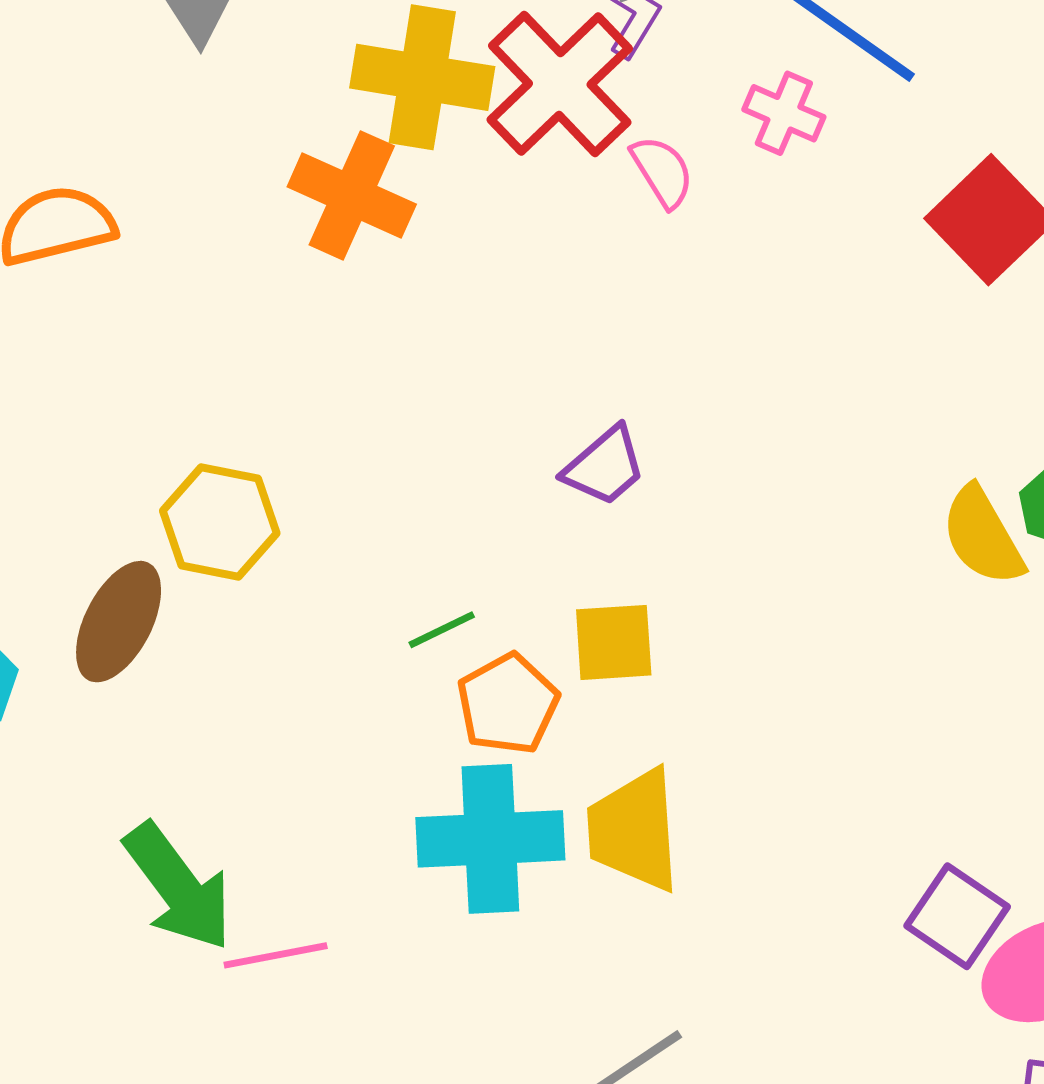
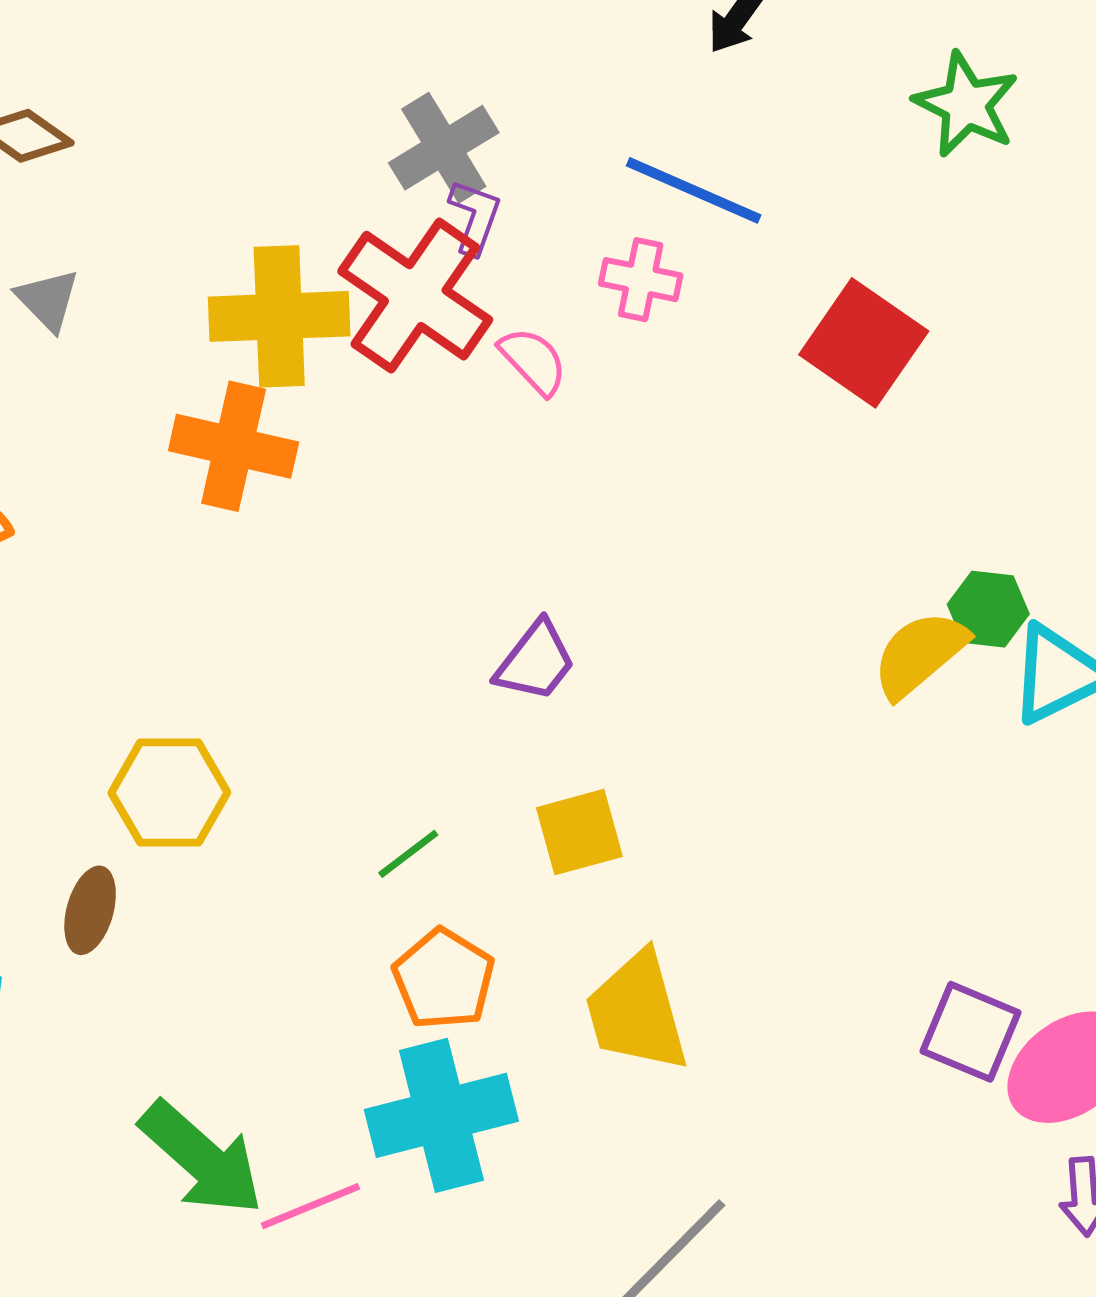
yellow semicircle: (983, 536) -> (920, 654), turned 91
brown ellipse: (119, 622) -> (90, 910), size x0.7
orange pentagon: (508, 704) -> (444, 979), moved
cyan cross: (490, 839) -> (441, 1115), moved

